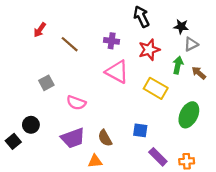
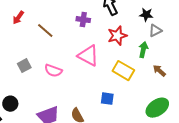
purple cross: (112, 41) -> (83, 20), moved
brown arrow: (199, 73) -> (159, 71), moved
pink semicircle: (76, 103) -> (53, 71), moved
green ellipse: (189, 115) -> (157, 108), moved, turned 30
blue square: (140, 130) -> (107, 99), moved

